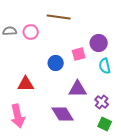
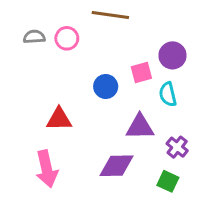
cyan semicircle: (105, 66) -> (168, 94), moved
purple diamond: (63, 114) -> (117, 166), turned -60
green square: (105, 124) -> (168, 181), moved

